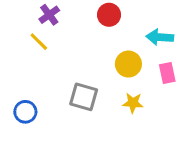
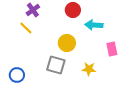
cyan arrow: (160, 37) -> (94, 25), moved
yellow circle: (128, 64) -> (67, 43), moved

